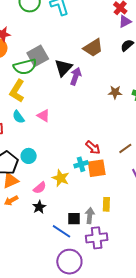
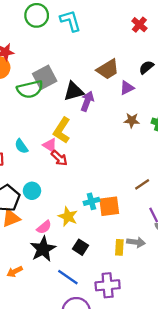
purple triangle: (125, 21) -> (127, 88), moved
black triangle: (63, 68) -> (74, 91), turned 30
yellow L-shape: (17, 91) -> (62, 130), moved
red arrow: (93, 148) -> (59, 158), moved
orange arrow: (11, 201) -> (15, 272), moved
black star: (39, 207) -> (43, 249), size x1.6
gray arrow: (90, 216) -> (136, 242), moved, turned 91
black square: (74, 219) -> (81, 247), moved, turned 32

